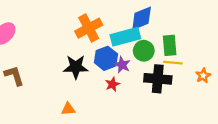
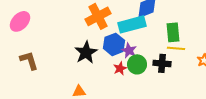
green circle: (144, 51) -> (137, 64), moved
black star: (76, 67) -> (86, 52), turned -30
black cross: (158, 79) -> (162, 63), size x0.7

